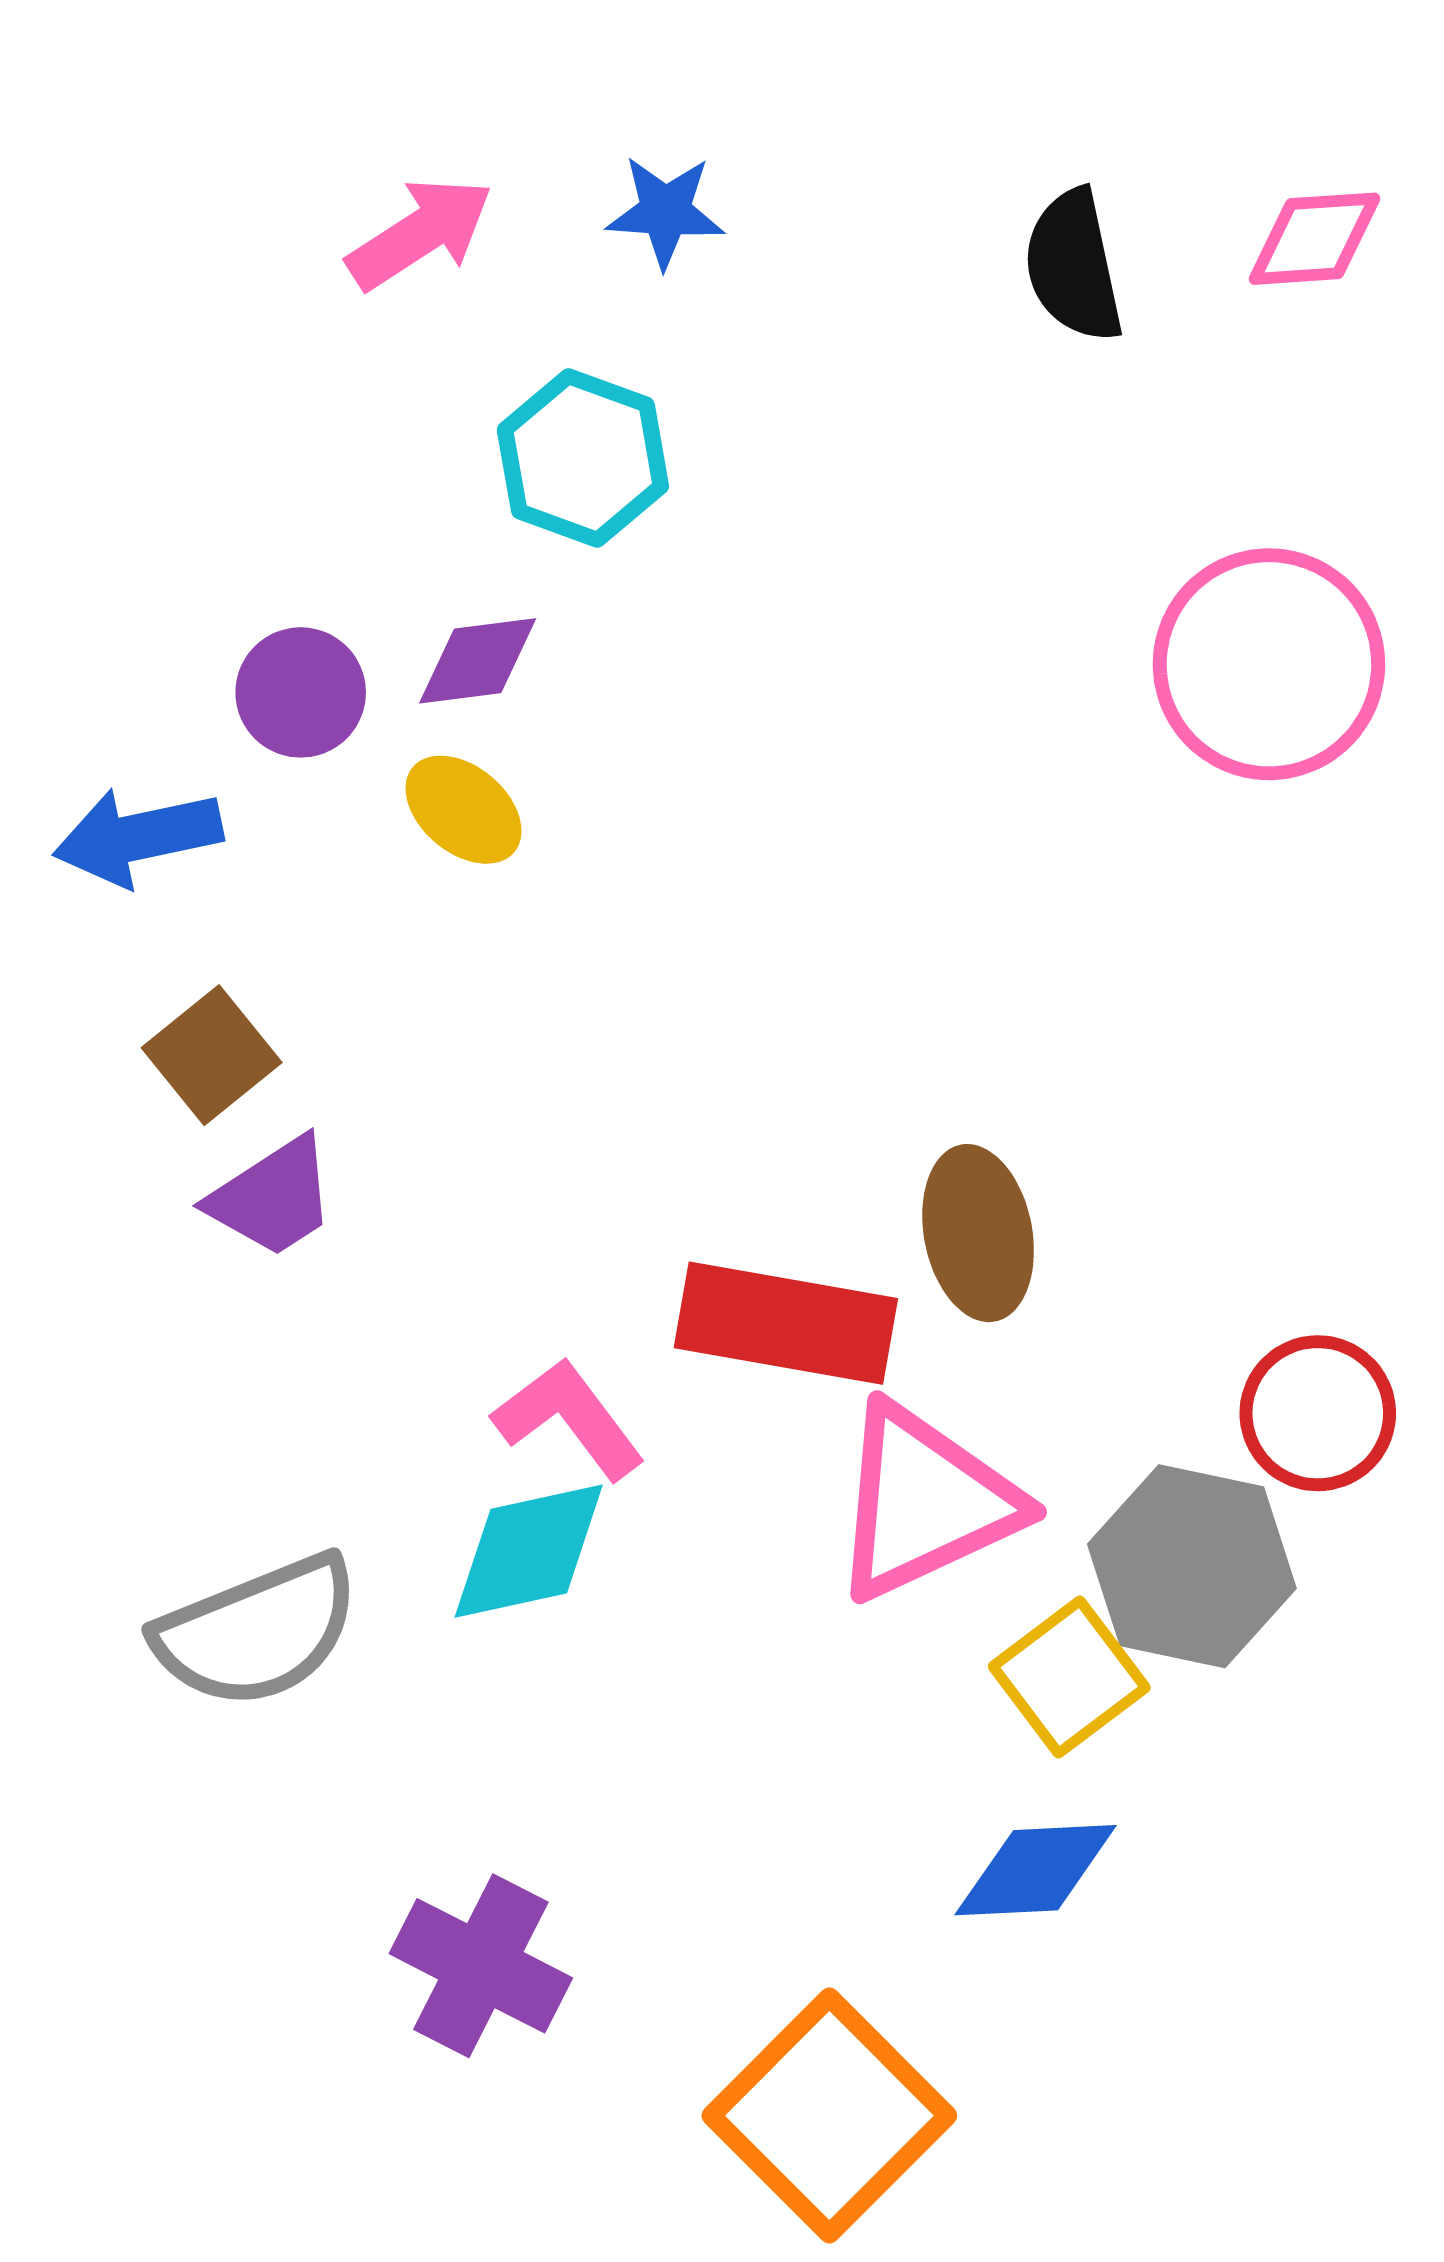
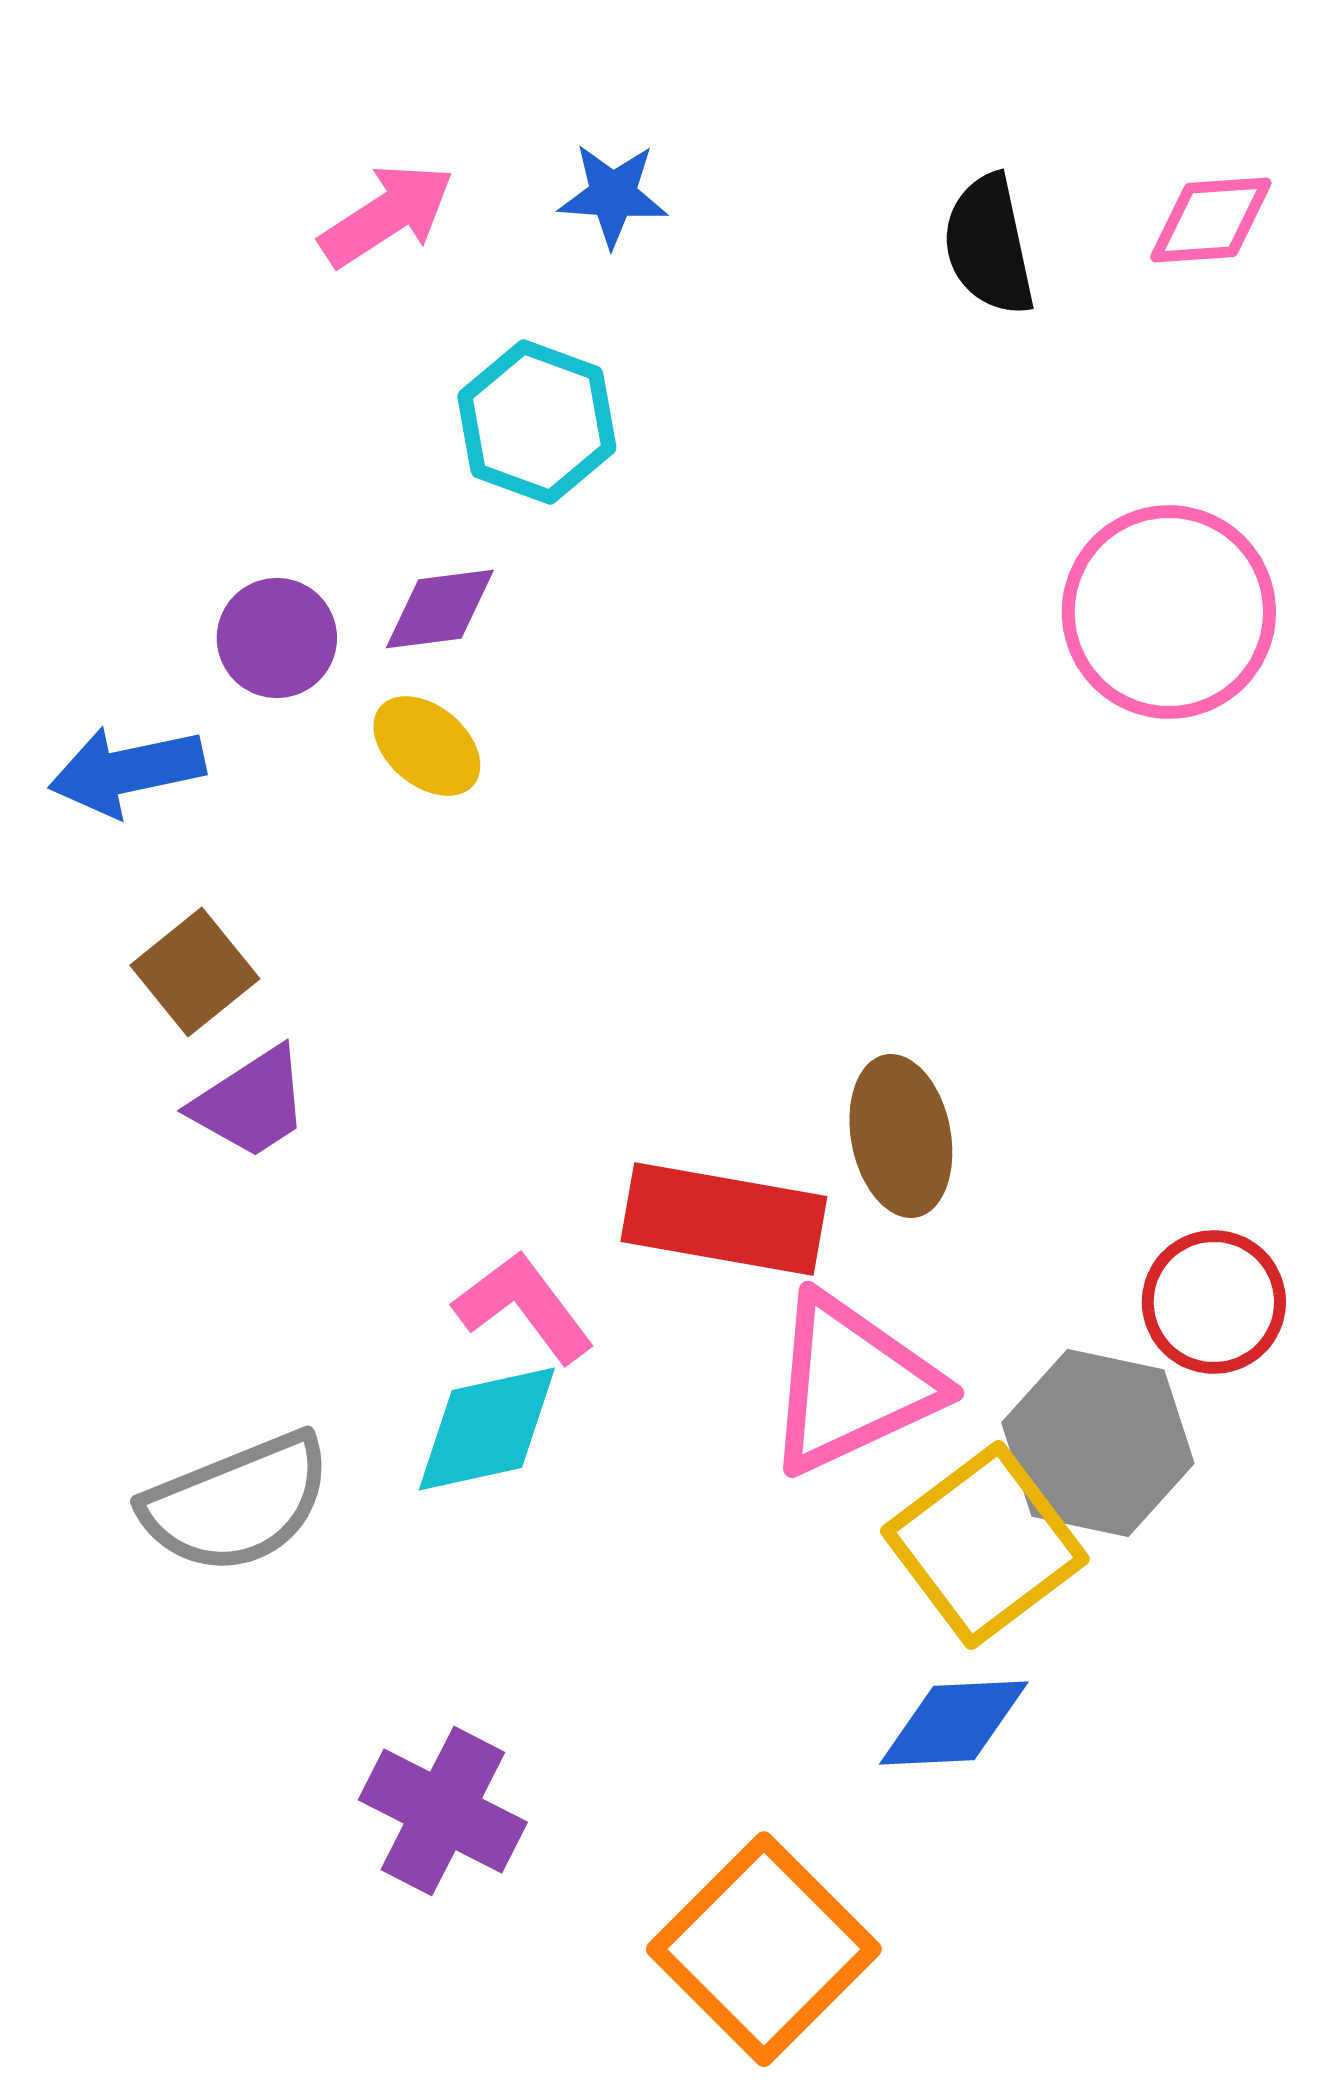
yellow square: (1069, 1677) -> (985, 1545), size x1.4

